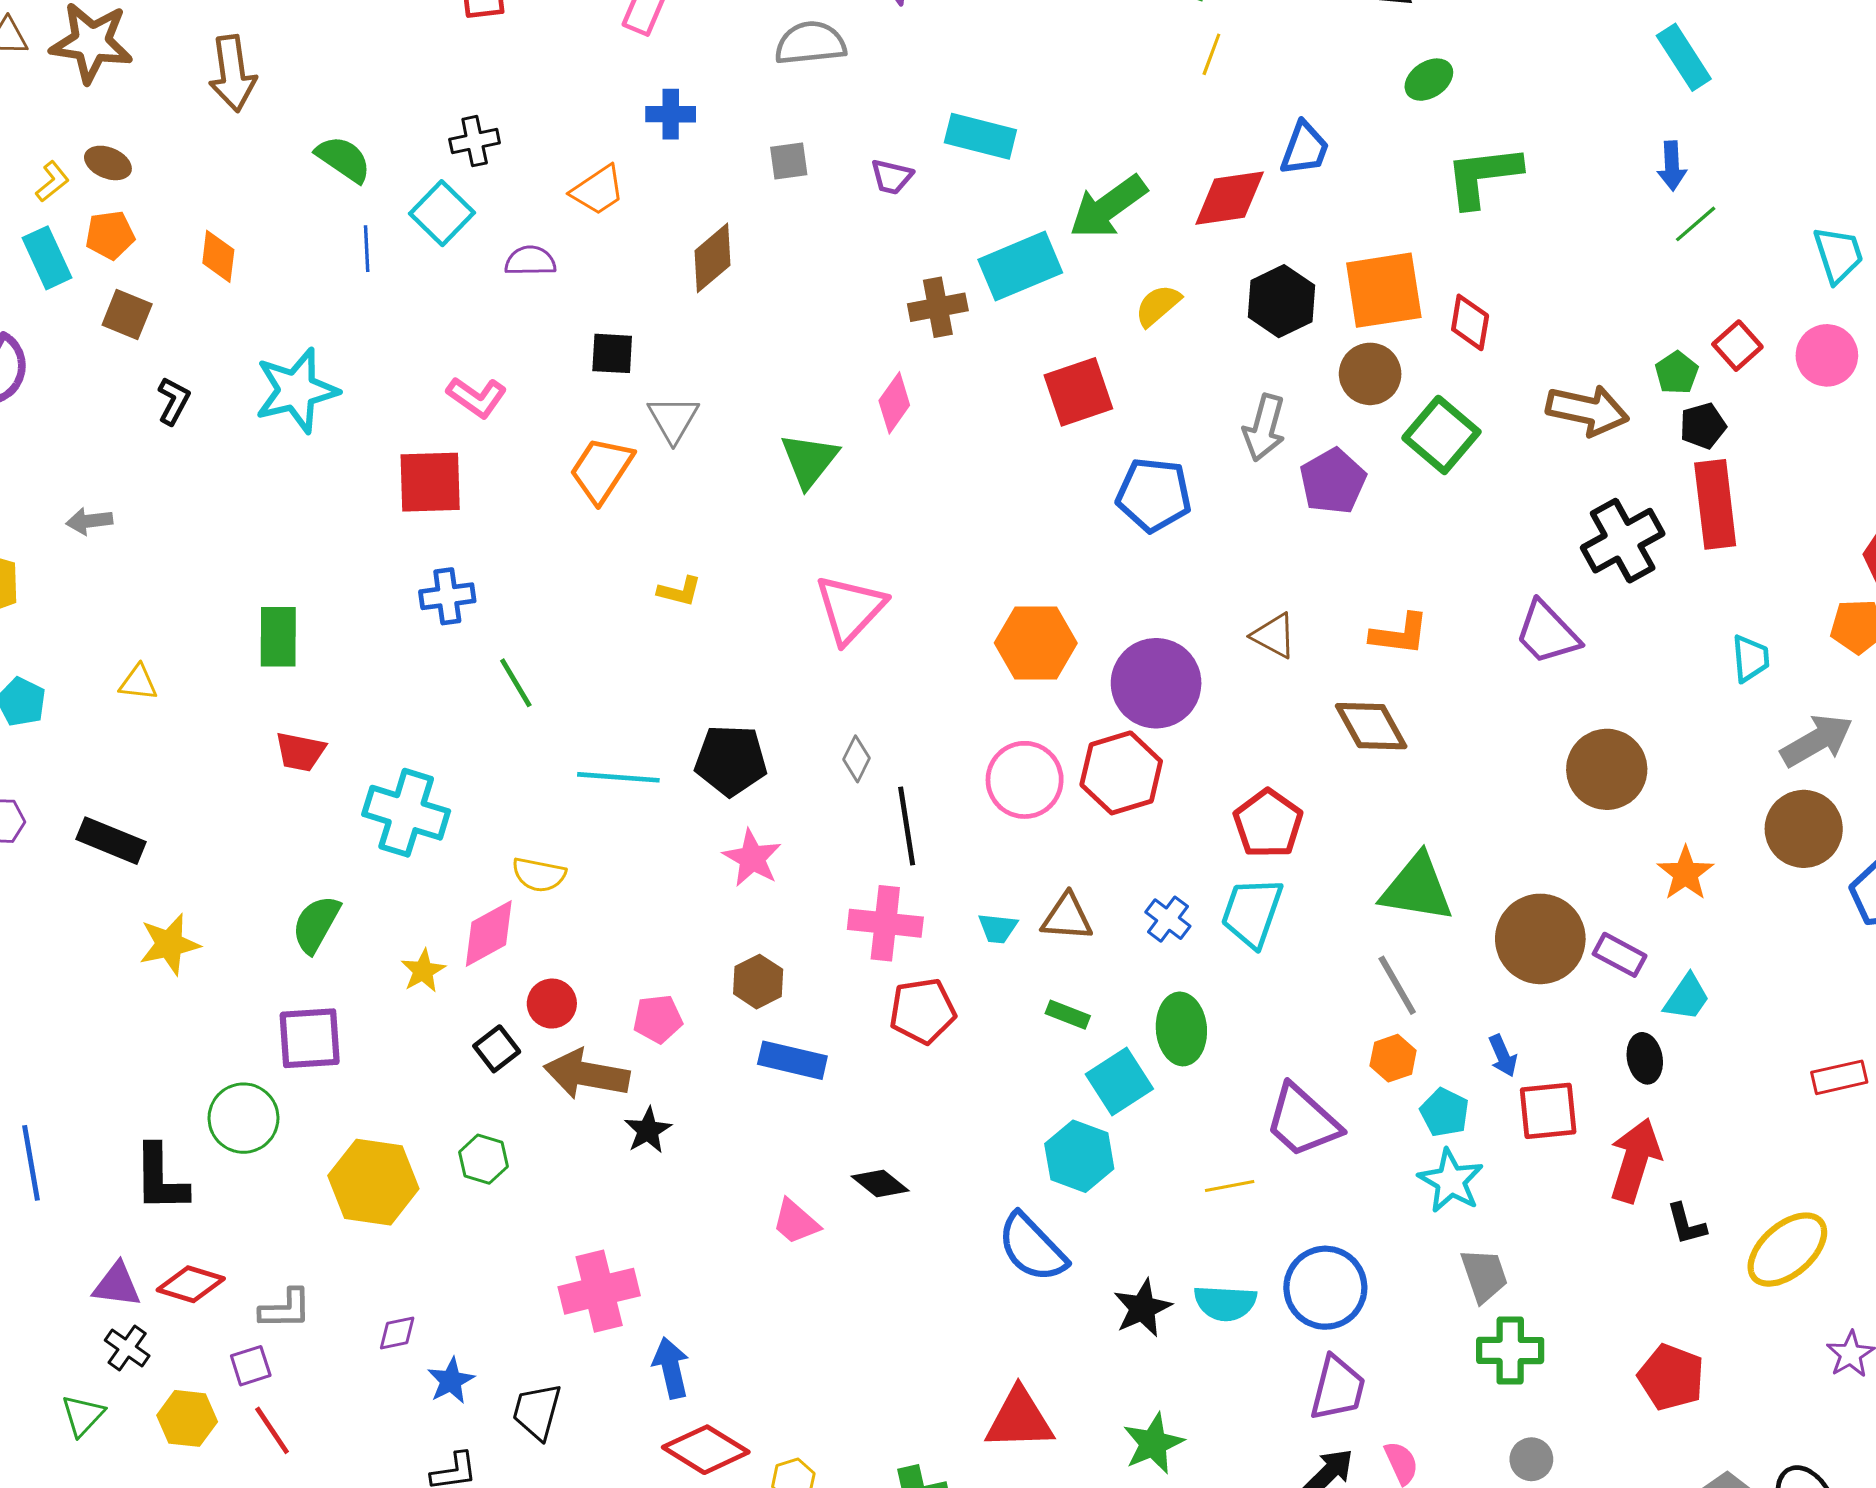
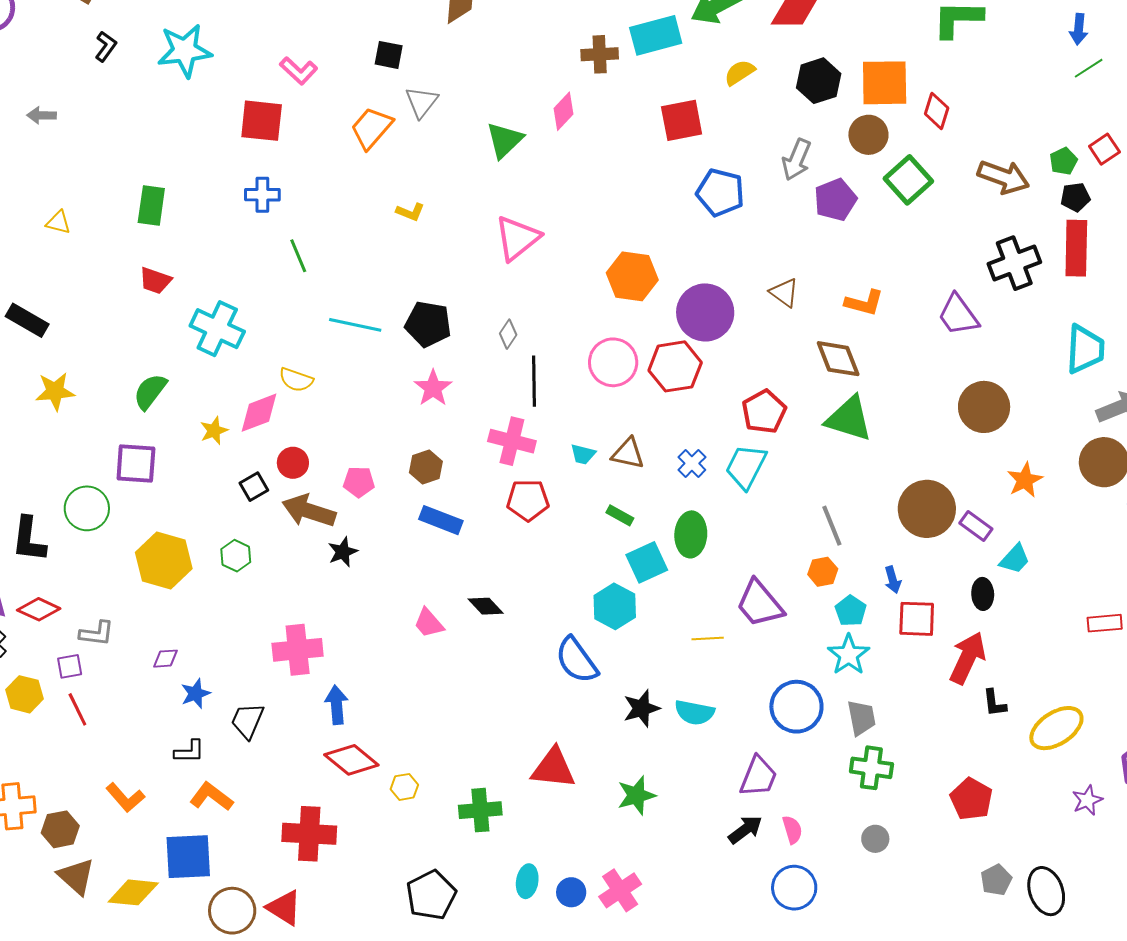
cyan trapezoid: (1750, 658) -> (1085, 349), size x1.6
green triangle: (1417, 888) -> (849, 419), moved
blue circle: (1325, 1288) -> (796, 707), moved

